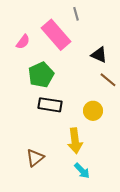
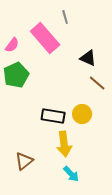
green pentagon: (41, 75) -> (16, 75), moved
black rectangle: (50, 105) -> (53, 116), moved

